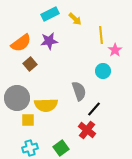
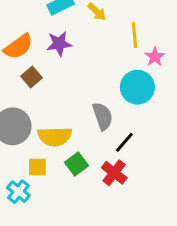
cyan circle: (103, 71) -> (137, 87), size x1.5
yellow square: (28, 120) -> (37, 167), moved
cyan cross: (30, 148) -> (18, 192), moved, turned -35
green square: (61, 148) -> (76, 164), moved

